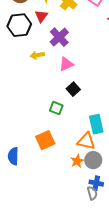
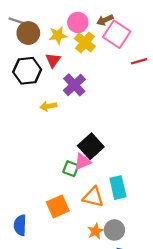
pink triangle: (66, 64) -> (83, 162), moved
black square: (73, 89) -> (91, 146), size x1.5
orange triangle: (86, 141) -> (93, 197), moved

